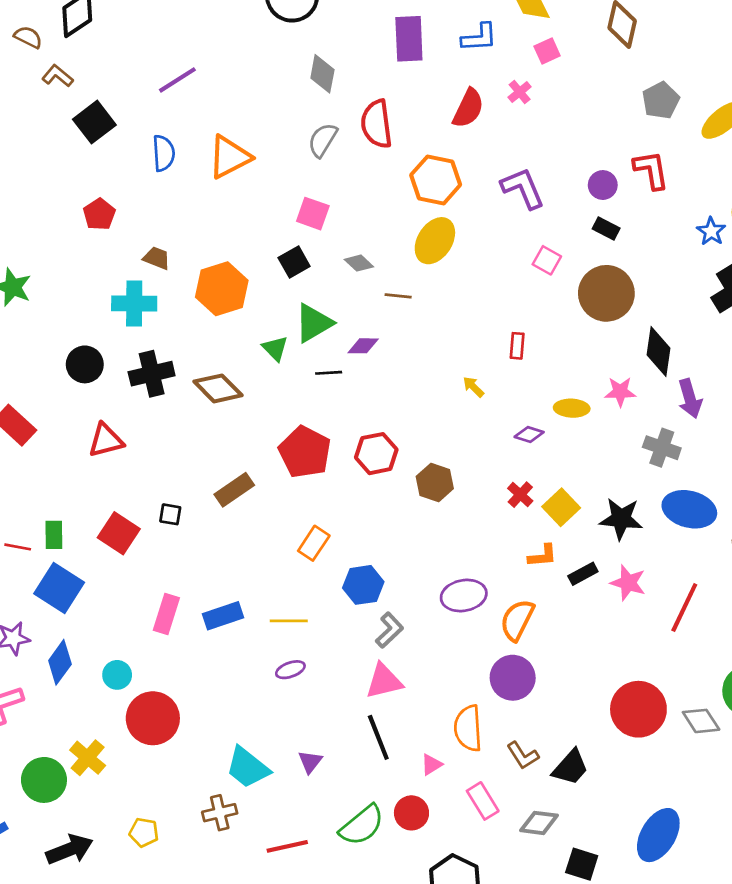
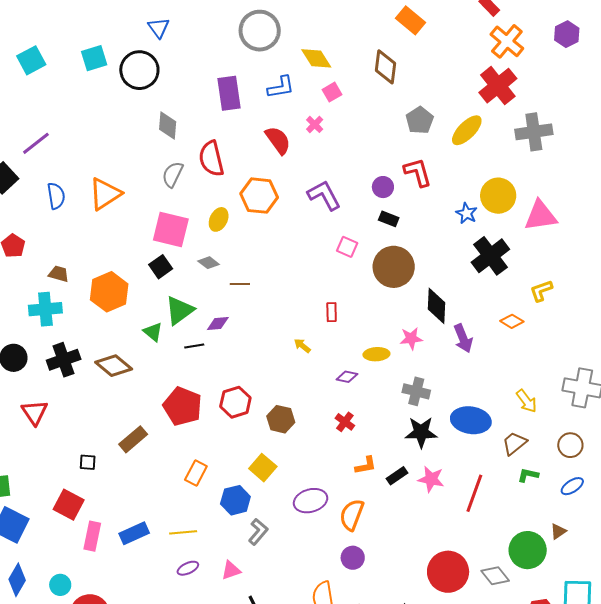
purple line: (177, 80) -> (36, 143), moved
red semicircle: (468, 108) -> (278, 140), turned -56
pink square: (313, 214) -> (171, 229), size x1.5
yellow ellipse: (435, 241) -> (219, 219), moved, size x0.7
red triangle: (106, 440) -> (35, 412), turned -44
gray cross: (662, 448) -> (416, 391), moved
yellow square: (561, 507) -> (263, 468), moved
red square: (119, 533) -> (69, 505), moved
purple circle: (513, 678) -> (353, 558), size x0.7
pink triangle: (384, 681) -> (231, 570), moved, size x0.7

